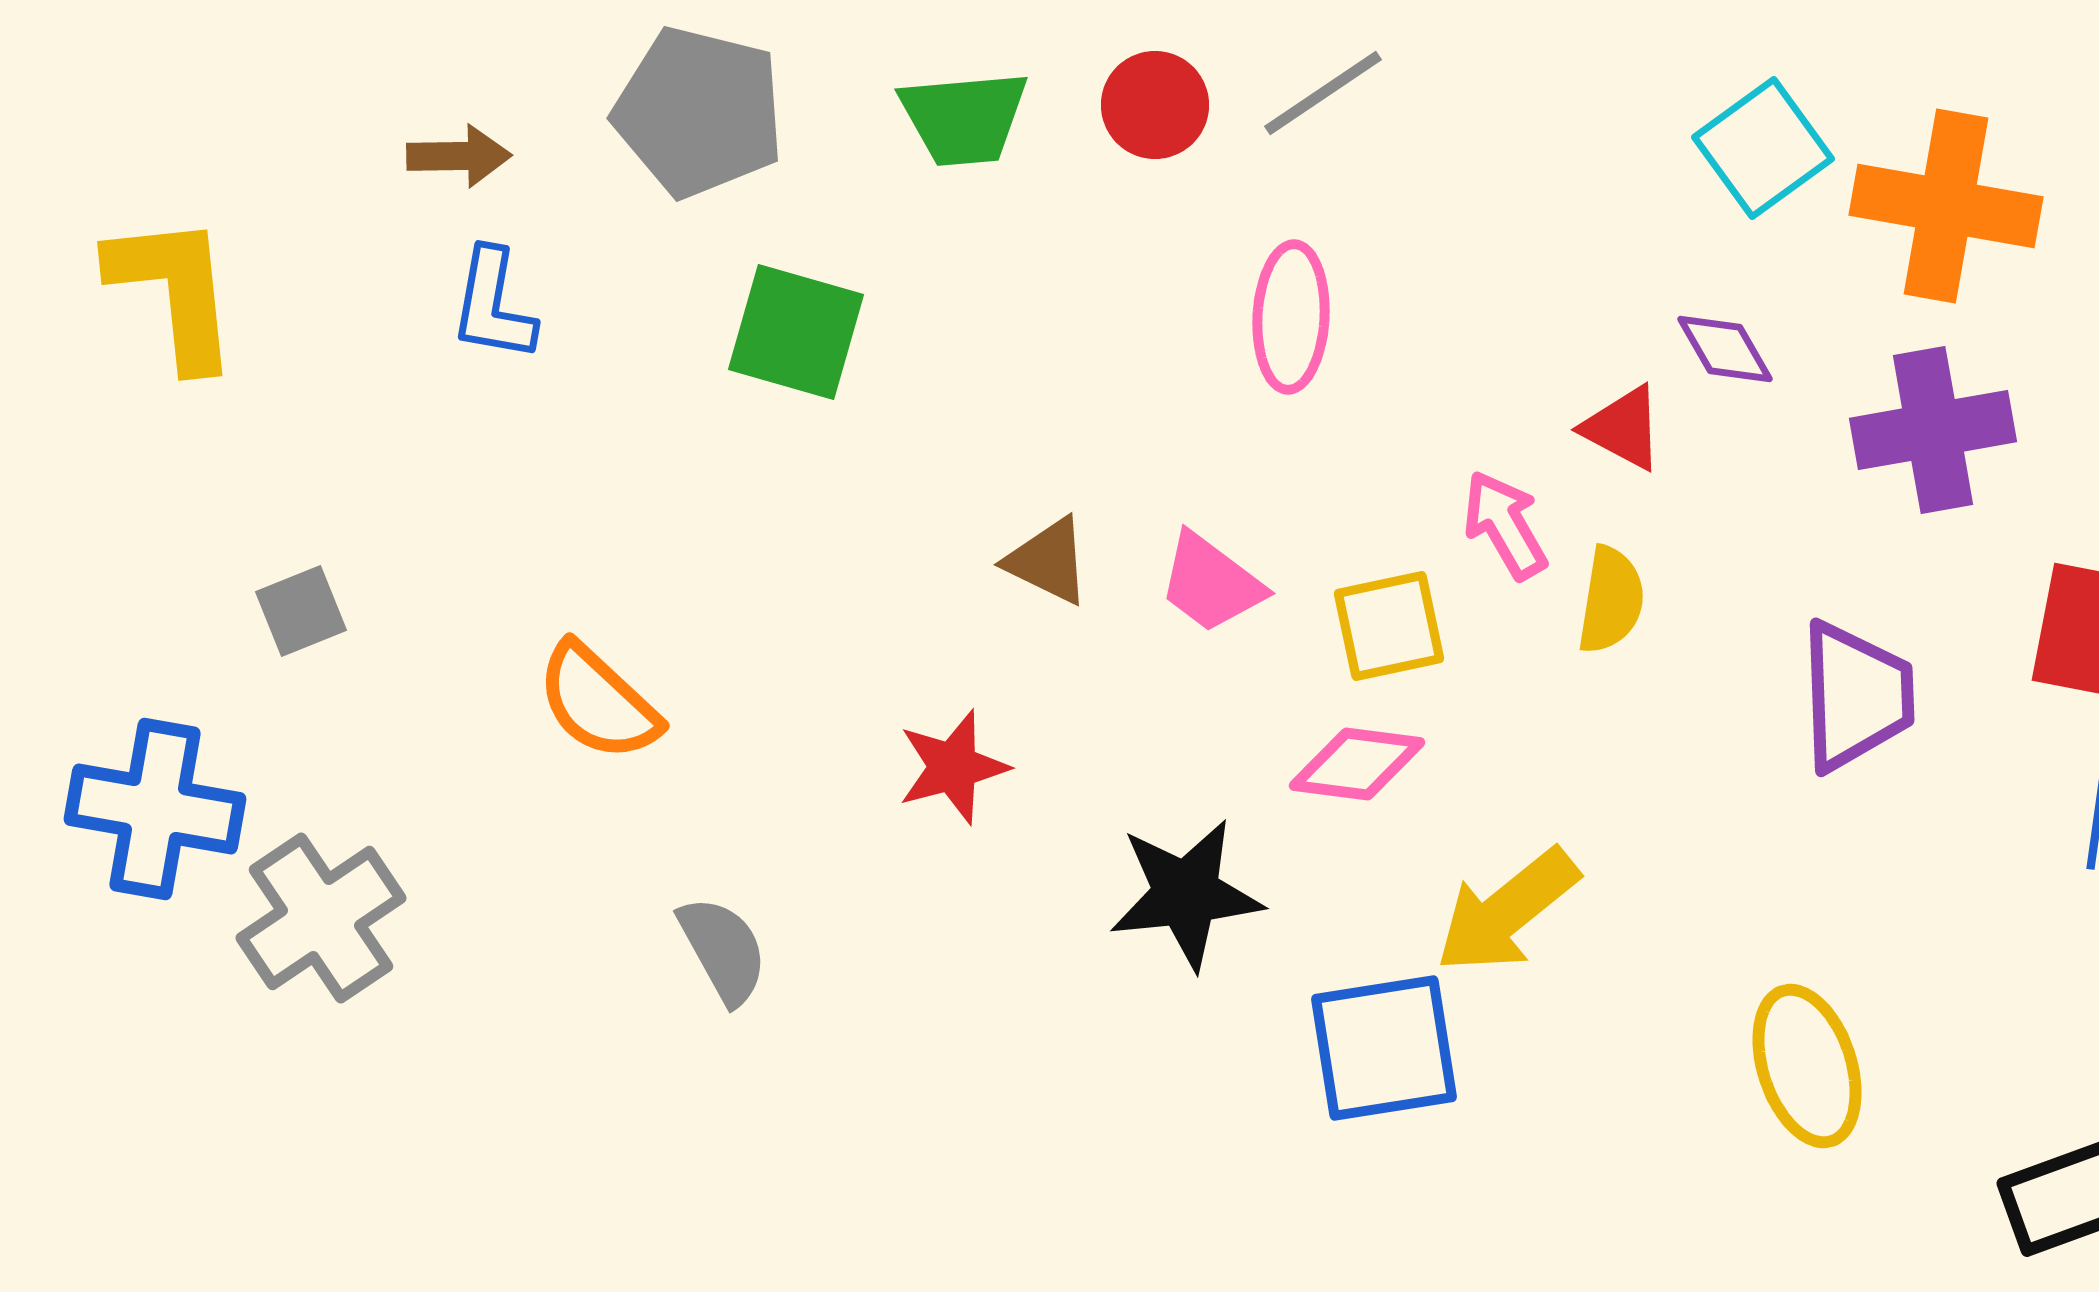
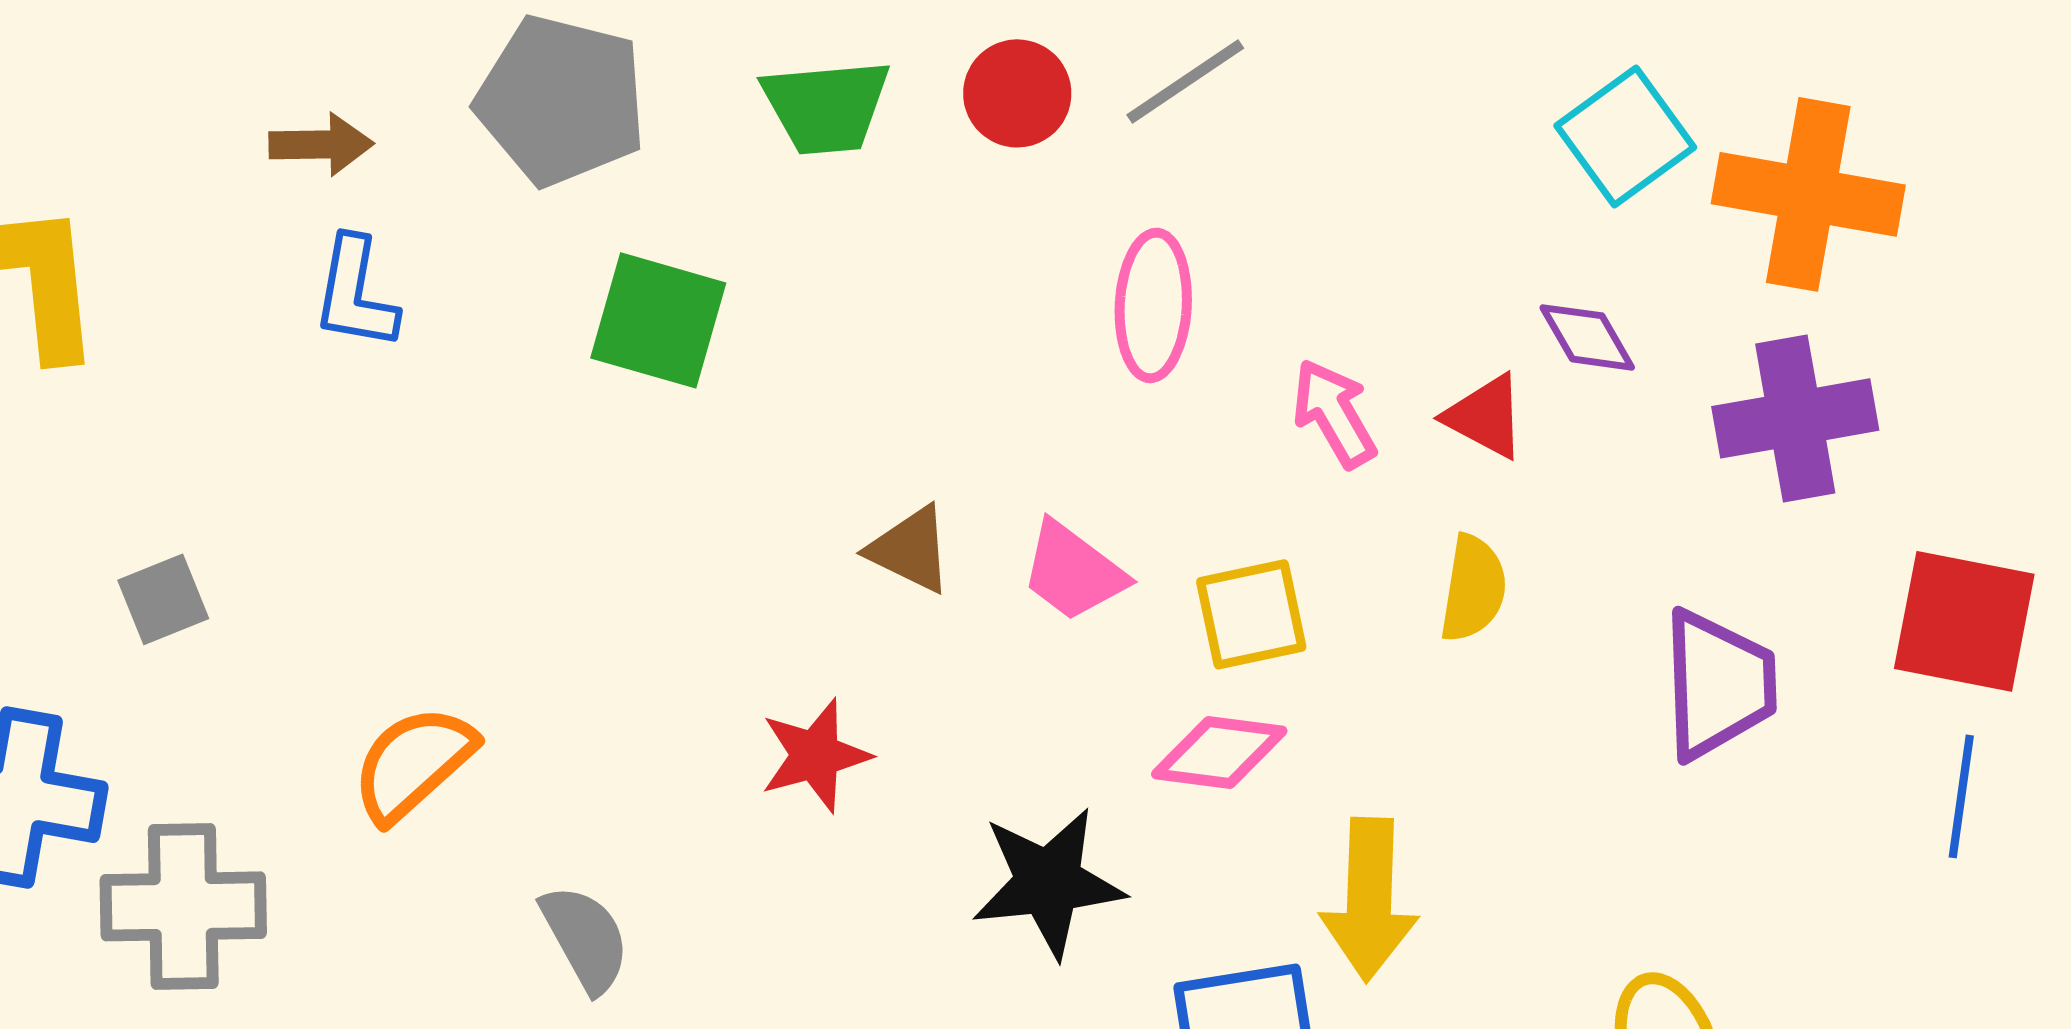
pink arrow: (1505, 525) -> (1334, 413), moved
orange semicircle: (598, 702) -> (413, 763), moved, turned 95
yellow arrow: (1507, 911) -> (1369, 899), turned -49
gray cross: (321, 918) -> (183, 906), turned 33

